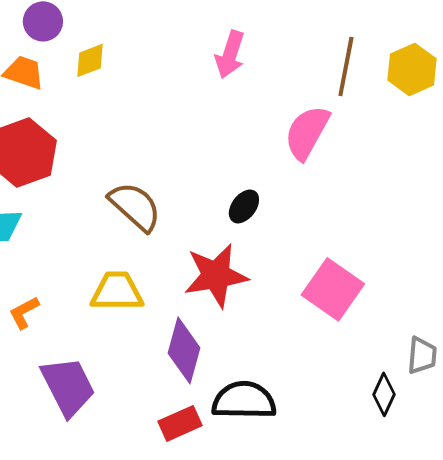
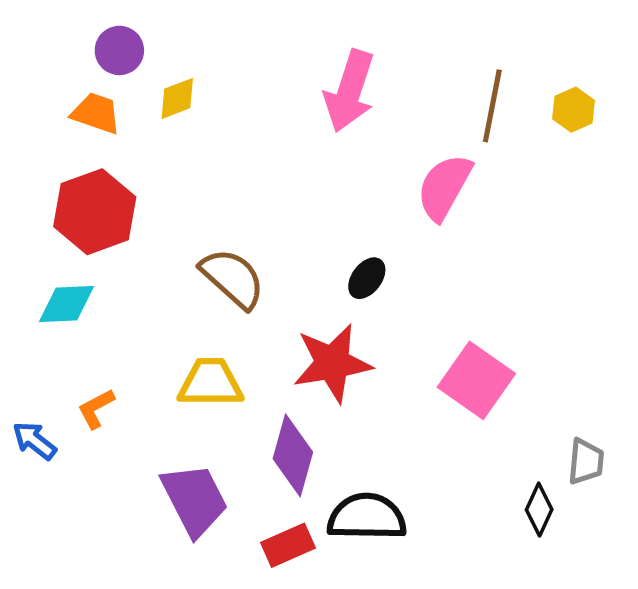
pink arrow: (230, 54) -> (350, 91), size x1.4
yellow hexagon: (412, 69) -> (574, 110), size x0.7
purple trapezoid: (68, 386) -> (194, 500), moved

